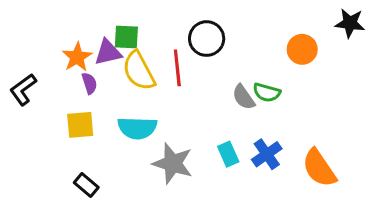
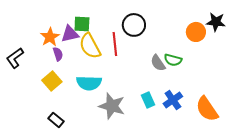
black star: (350, 23) -> (216, 22), moved
yellow square: (80, 125) -> (52, 81), turned -36

